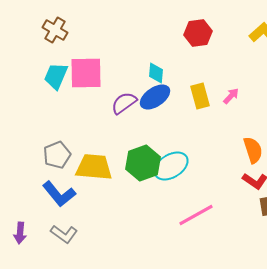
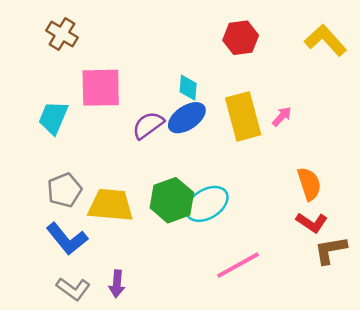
cyan trapezoid: (56, 76) -> (53, 118), moved
yellow rectangle: (200, 96) -> (243, 116), size x1.5
purple arrow: (20, 233) -> (117, 284), moved

